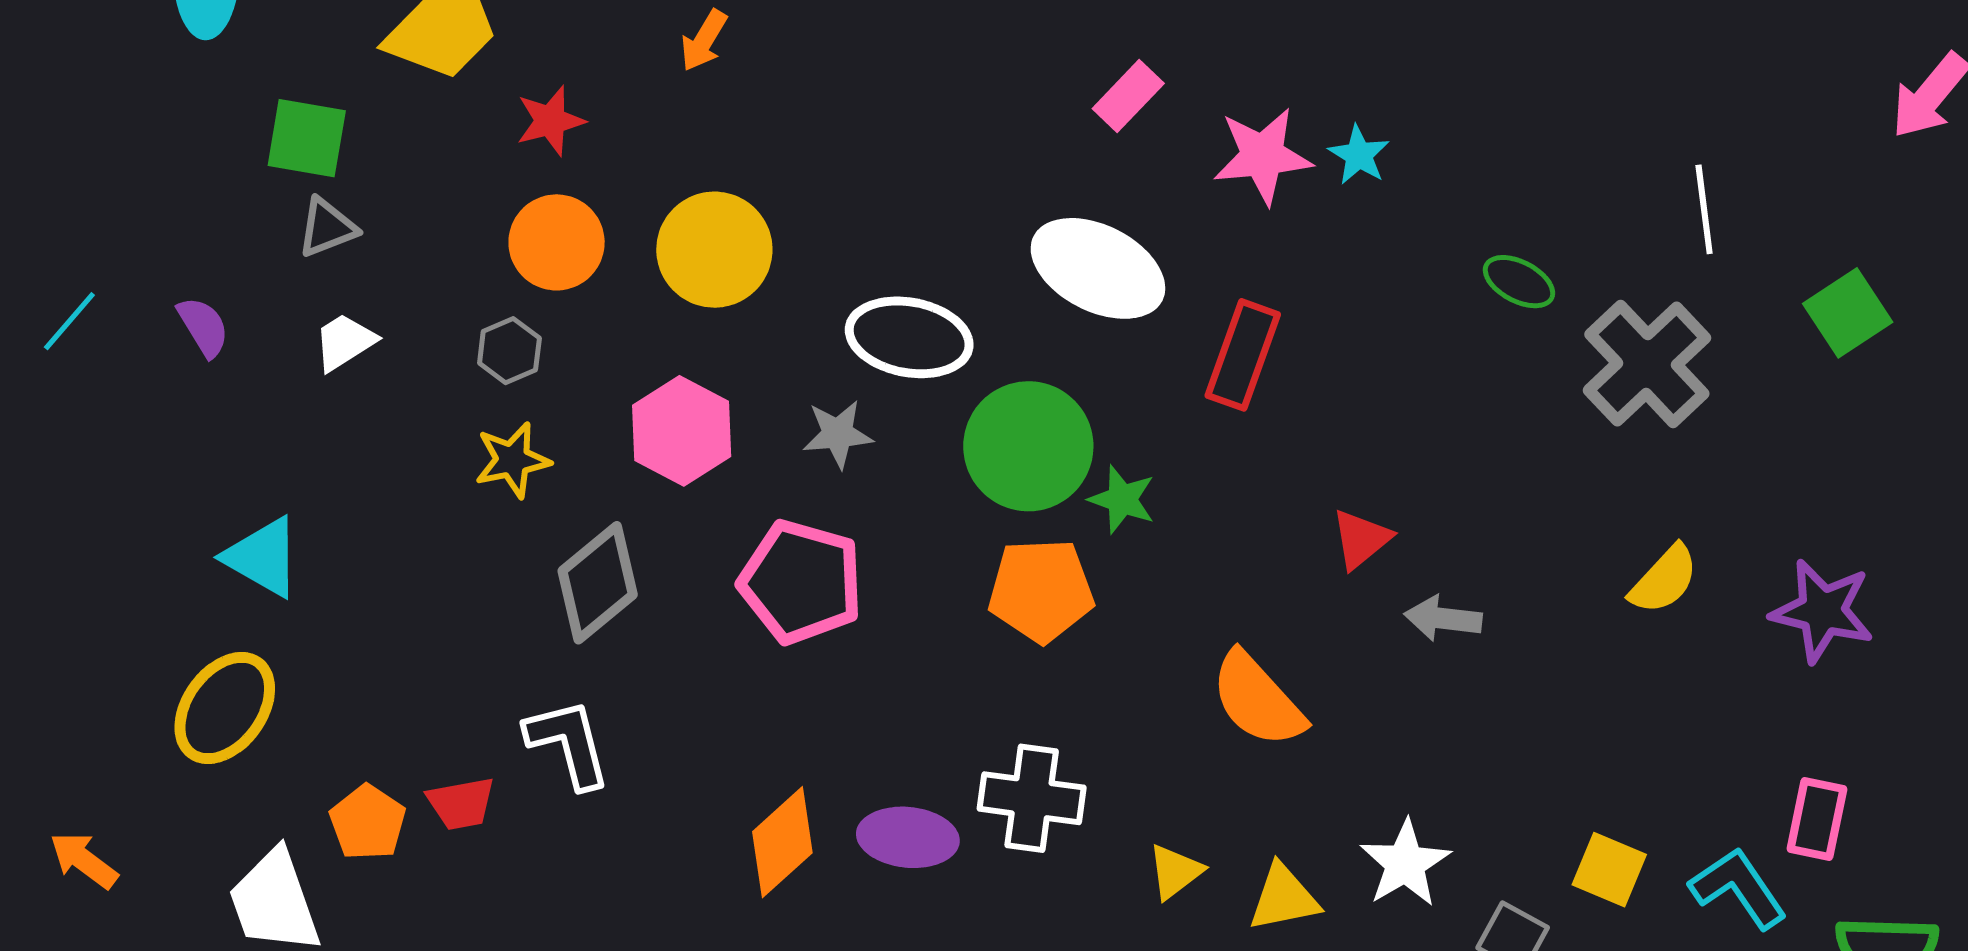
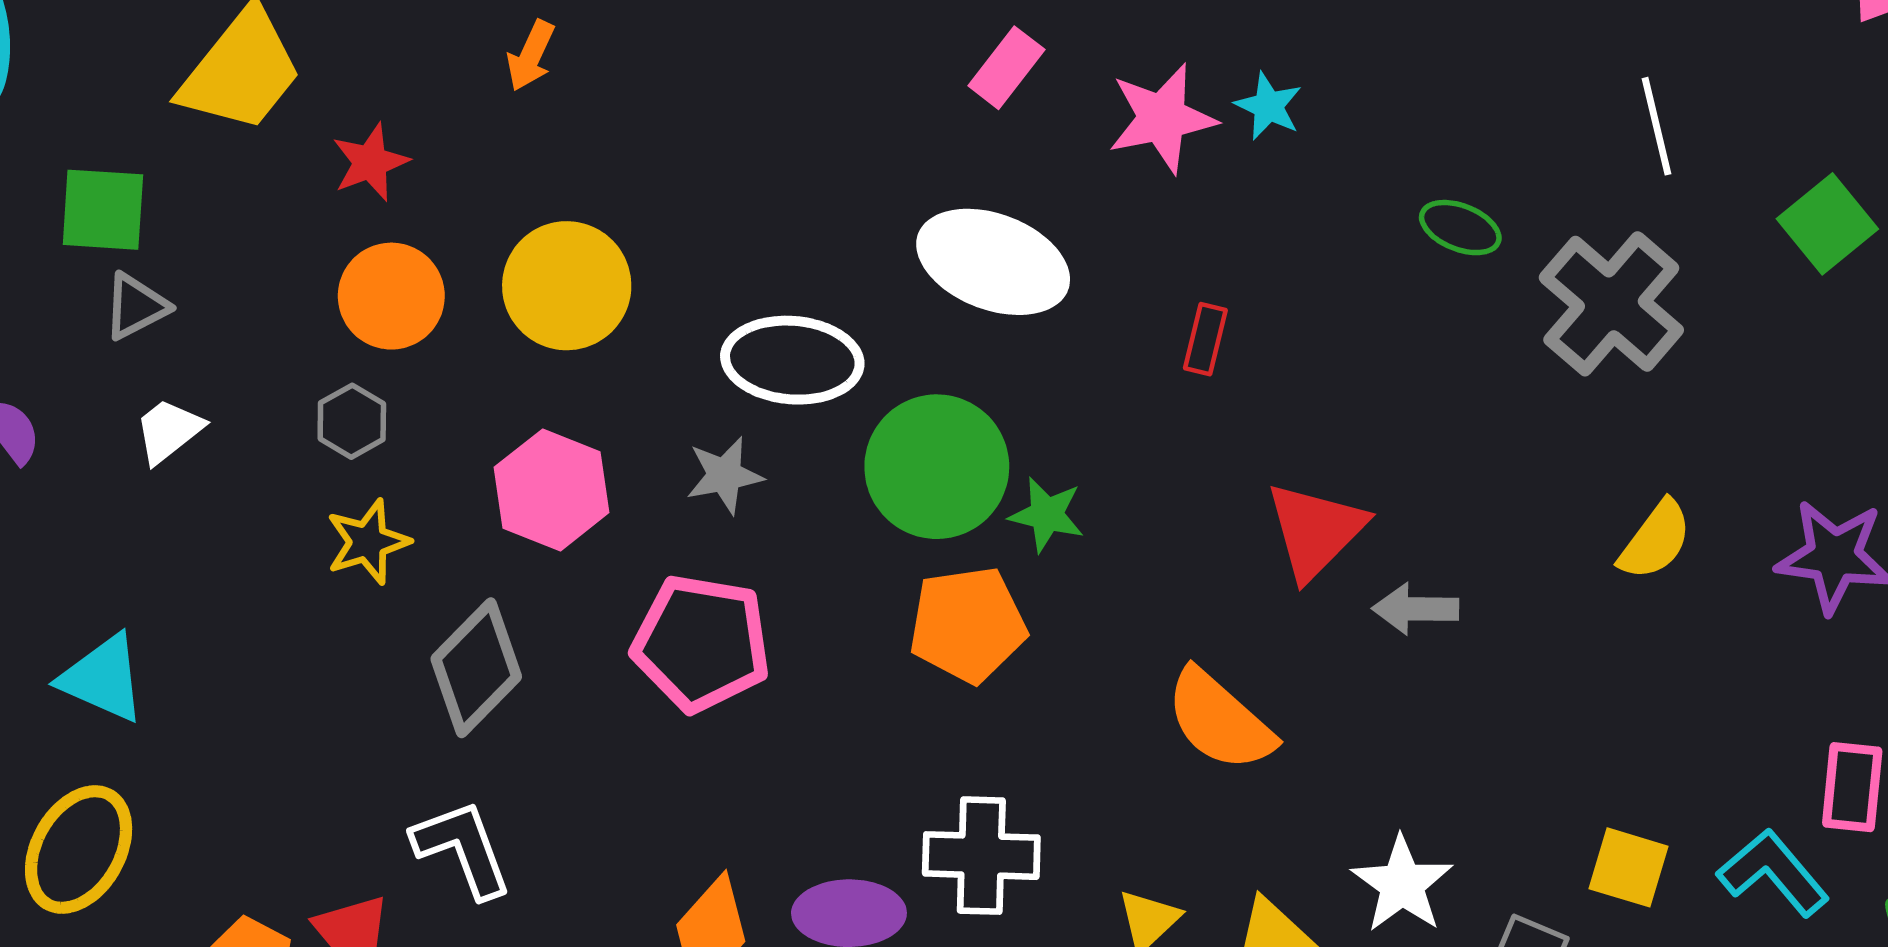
red rectangle: (1243, 355) -> (1205, 339), moved, size x0.6
red triangle: (1361, 539) -> (1316, 531), size x1.5

